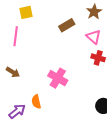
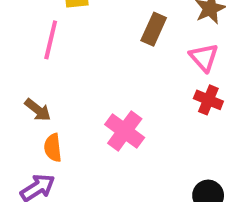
brown rectangle: (67, 25) -> (154, 29), turned -42
orange semicircle: (36, 102) -> (53, 148), moved

